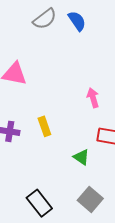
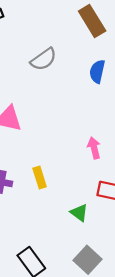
blue semicircle: (77, 21) -> (97, 71), moved, turned -135

